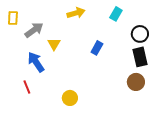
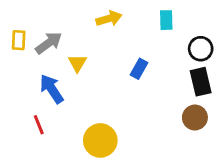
cyan rectangle: (116, 14) -> (166, 20), turned -32
yellow rectangle: (13, 18) -> (19, 40), moved
yellow circle: (70, 98) -> (100, 140), size x1.5

